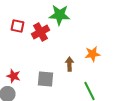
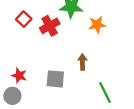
red square: (17, 26) -> (24, 19), turned 32
orange star: (92, 54) -> (97, 25), moved

